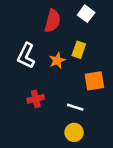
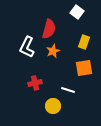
red semicircle: (52, 21) -> (49, 29), moved
yellow rectangle: (79, 50) -> (84, 42), moved
yellow circle: (74, 132) -> (53, 106), moved

